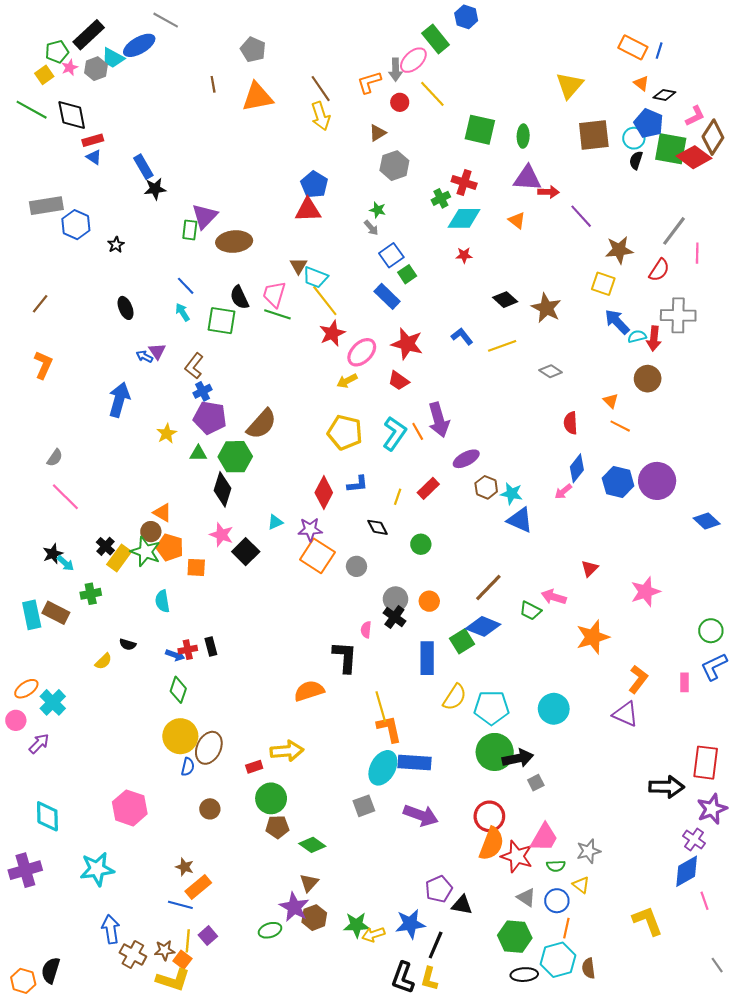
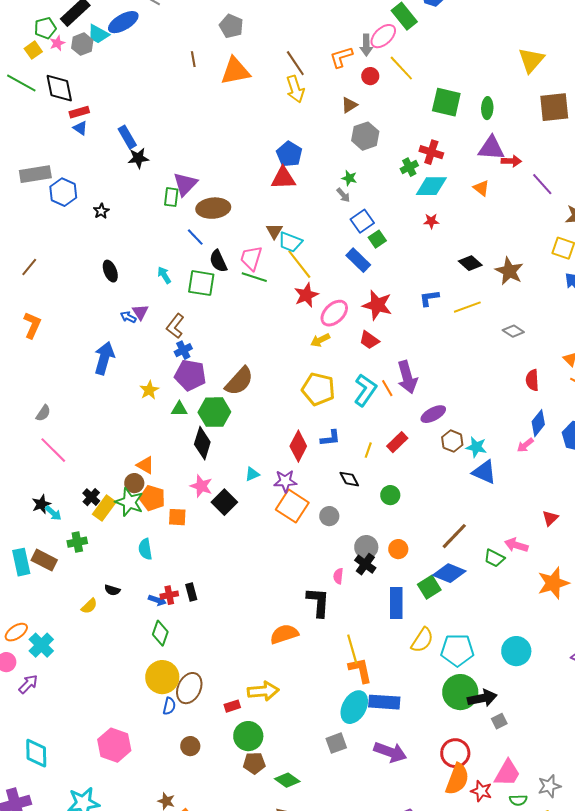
blue line: (186, 286) -> (195, 237), moved
blue L-shape: (462, 336) -> (429, 298), turned -60
red star: (517, 856) -> (481, 791), size x0.7

